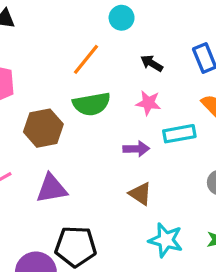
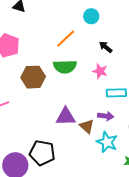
purple arrow: (136, 149) -> (106, 116), moved
purple triangle: (52, 189) -> (66, 117), moved
cyan star: (166, 240) -> (107, 142), moved

